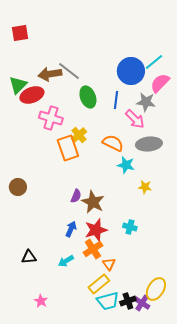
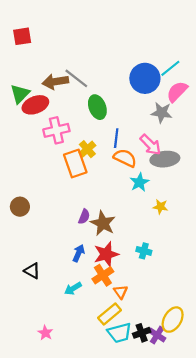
blue line: (116, 100) -> (116, 138), moved
pink cross: (51, 118) -> (56, 130), turned -30
pink arrow: (135, 119) -> (150, 145), moved
cyan star: (126, 165) -> (139, 182), turned 30
black triangle: (29, 257) -> (32, 271), moved, turned 35

